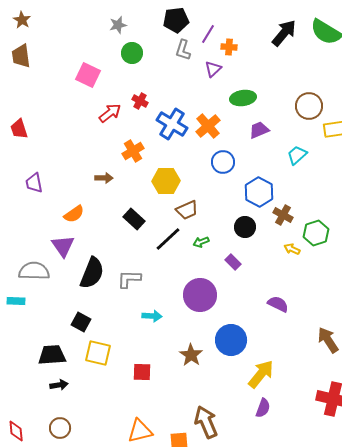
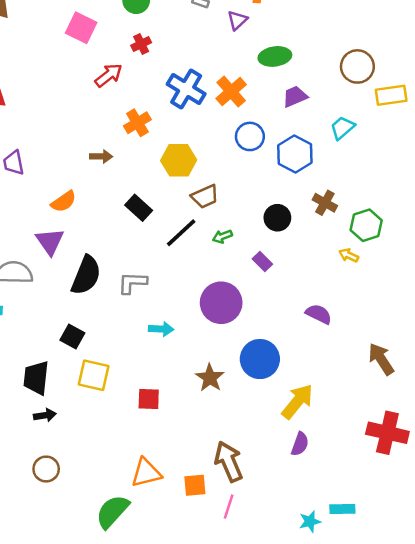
red cross: (140, 101) -> (141, 44), moved, turned 35
blue hexagon: (259, 192) -> (295, 154), moved
yellow arrow: (292, 249) -> (349, 255), moved
black trapezoid: (52, 355) -> (36, 378), turned -80

